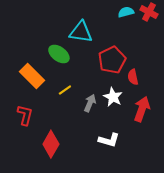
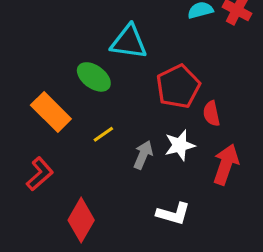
white star: (113, 97) -> (180, 145), turned 30
red L-shape: (25, 115) -> (40, 174), turned 35

